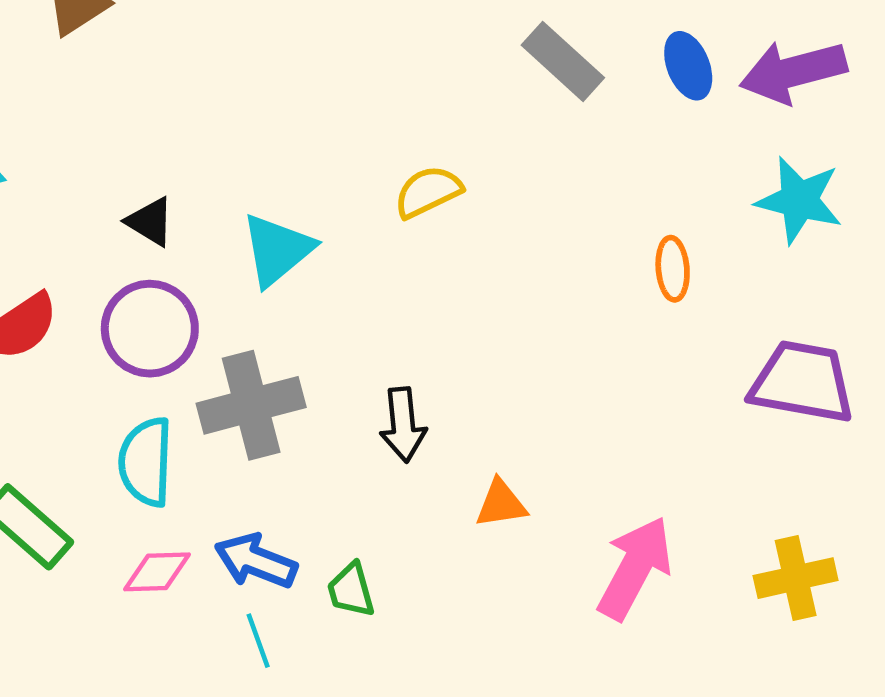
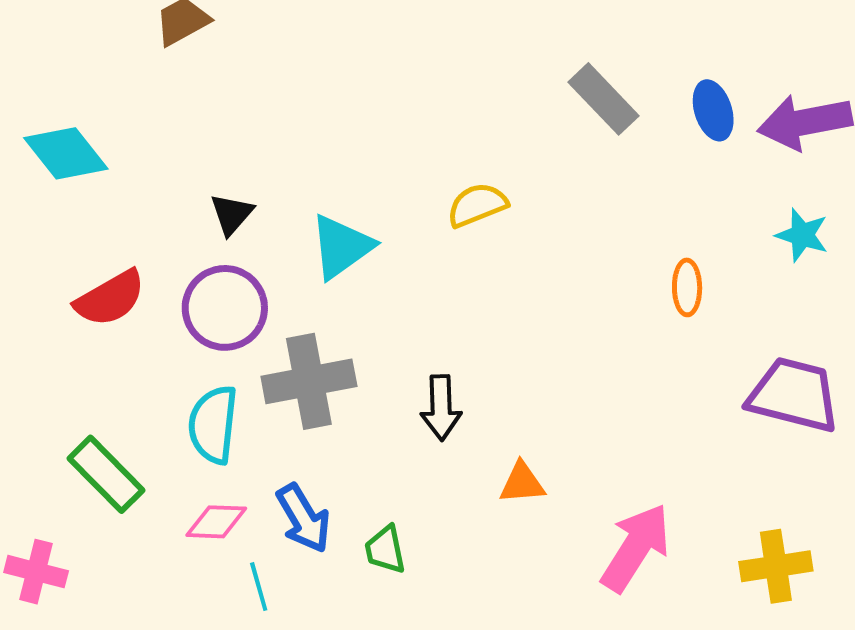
cyan star: (799, 200) -> (802, 235), size x0.7
black triangle: (150, 222) -> (232, 214), turned 36
blue arrow: (256, 561) -> (303, 518), turned -146
cyan line: (258, 641) -> (259, 587), moved

